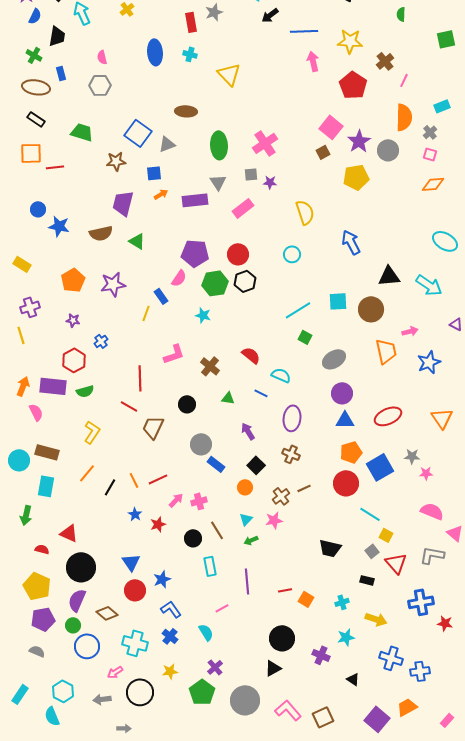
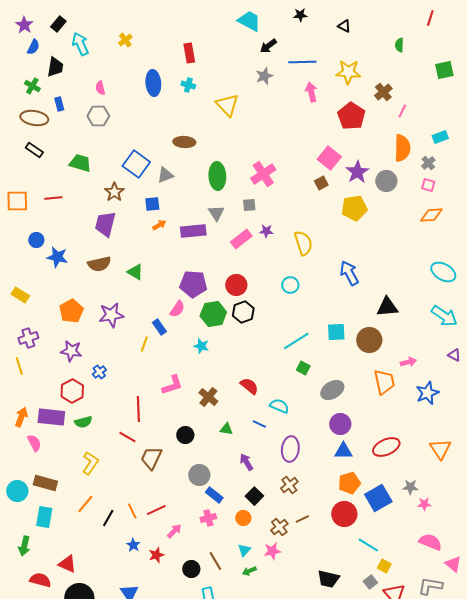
gray star: (214, 12) -> (264, 76), moved
orange square: (31, 153) -> (17, 201), moved
brown star: (116, 161) -> (114, 192), turned -30
purple star: (270, 182) -> (266, 231), moved
purple trapezoid: (123, 203) -> (105, 224), moved
cyan arrow: (429, 285) -> (444, 316), moved
purple star: (73, 320) -> (71, 351), size x1.5
brown cross: (291, 454) -> (289, 485), turned 30
pink cross: (199, 501) -> (208, 518), moved
red semicircle: (42, 549) -> (40, 580), size x1.5

